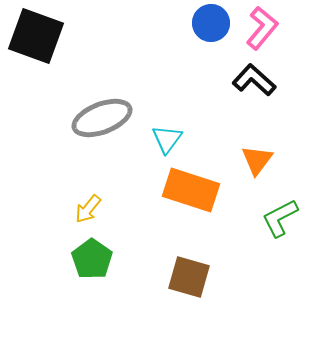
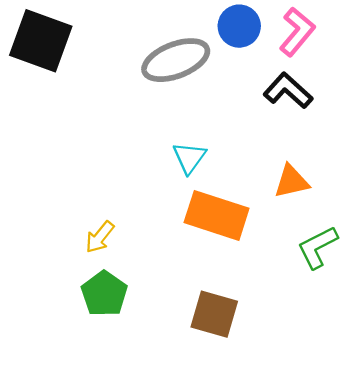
gray ellipse: (102, 118) -> (176, 60), moved
orange triangle: (257, 160) -> (291, 181), turned 40

